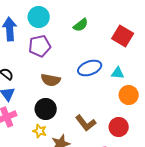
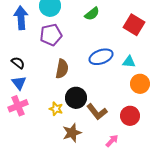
brown semicircle: (51, 80) -> (62, 69), turned -90
black circle: (46, 109) -> (76, 98), moved
yellow star: (40, 131) -> (56, 109), moved

